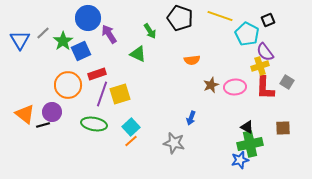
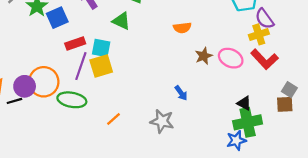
gray square: (287, 82) -> (289, 90), moved
orange circle: (68, 85) -> (44, 82), moved
pink ellipse: (235, 87) -> (231, 58), turned 30
red L-shape: (265, 88) -> (264, 59), turned -45
blue arrow: (191, 118) -> (181, 93), turned -56
cyan square: (131, 127) -> (101, 48), moved, turned -36

